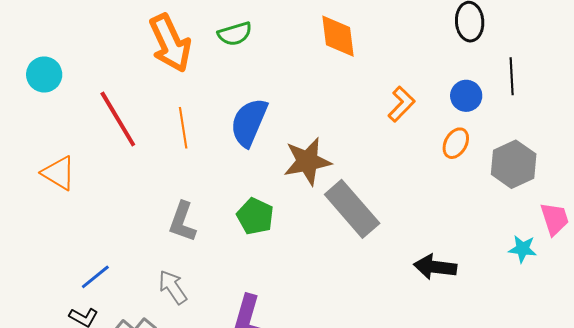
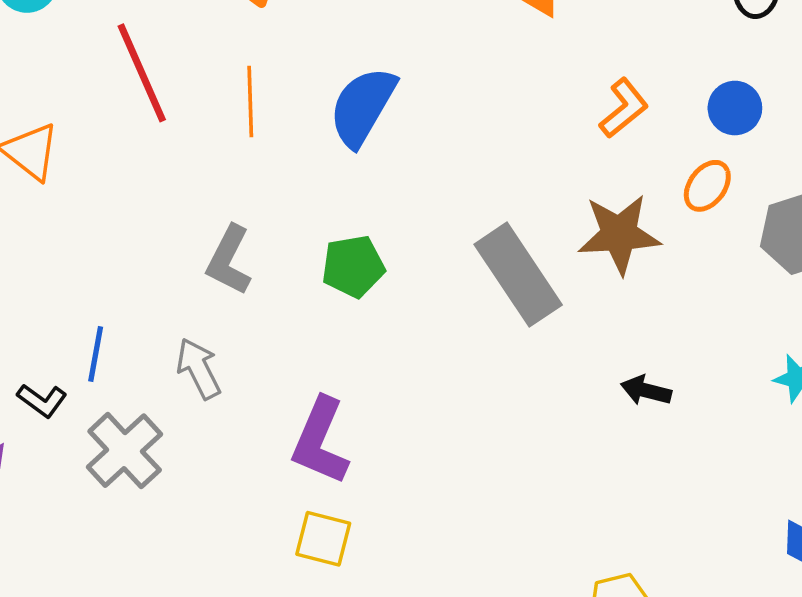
brown star: (307, 161) -> (619, 234), moved
green pentagon: (255, 216) -> (353, 266), turned 30
black arrow: (435, 267) -> (646, 390), size x0.7
blue line: (95, 277) -> (96, 354), moved, turned -48

